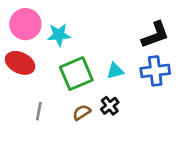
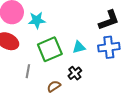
gray line: (39, 111) -> (28, 71), moved
brown semicircle: (82, 112) -> (54, 86), moved

